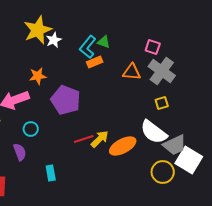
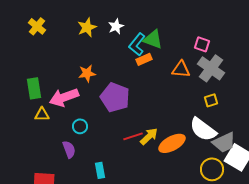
yellow star: (38, 30) -> (87, 27), size x0.7
white star: (54, 40) -> (116, 26), moved
green triangle: (104, 42) -> (153, 39), size x1.5

